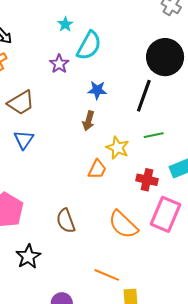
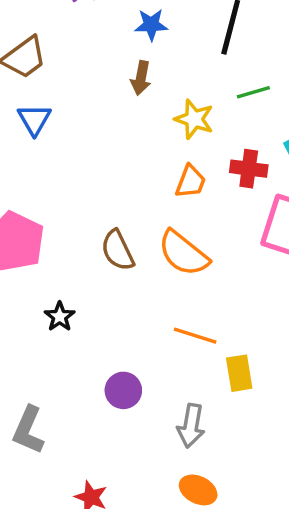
orange trapezoid: (97, 169) -> (191, 182), moved
orange semicircle: (123, 225) -> (183, 253), moved
black star: (28, 257) -> (60, 317), size x0.7

